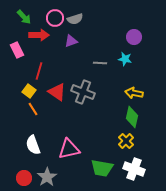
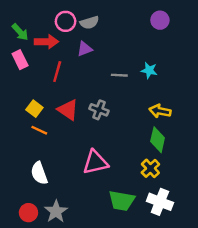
green arrow: (24, 17) -> (20, 32), moved
purple circle: (134, 37) -> (160, 20), moved
red line: (39, 71) -> (57, 72), moved
gray cross: (83, 92) -> (99, 110), size x0.7
orange line: (33, 109) -> (39, 130), turned -32
pink triangle: (69, 149) -> (95, 162), moved

